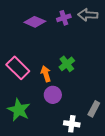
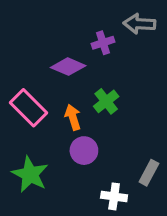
purple cross: (64, 18) -> (103, 43), moved
purple diamond: (35, 22) -> (68, 67), moved

